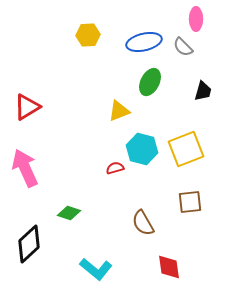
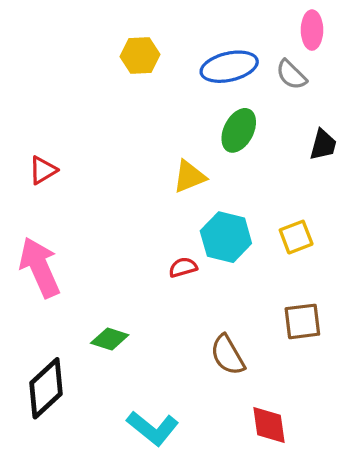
red triangle: (27, 107) -> (43, 170), size x0.7
yellow square: (186, 149) -> (296, 237), size x0.6

